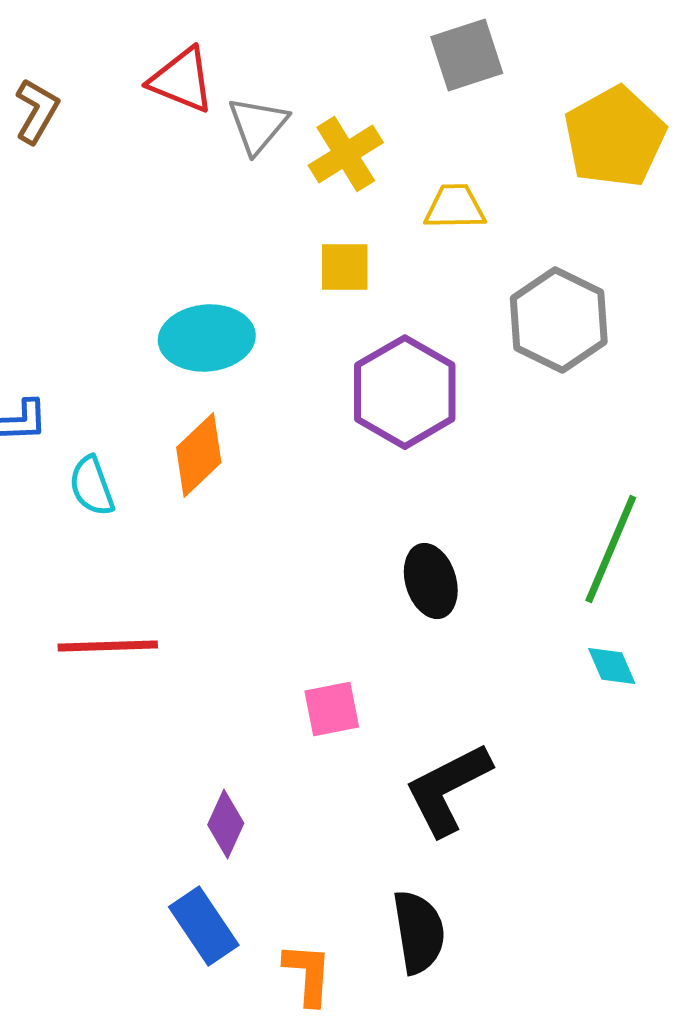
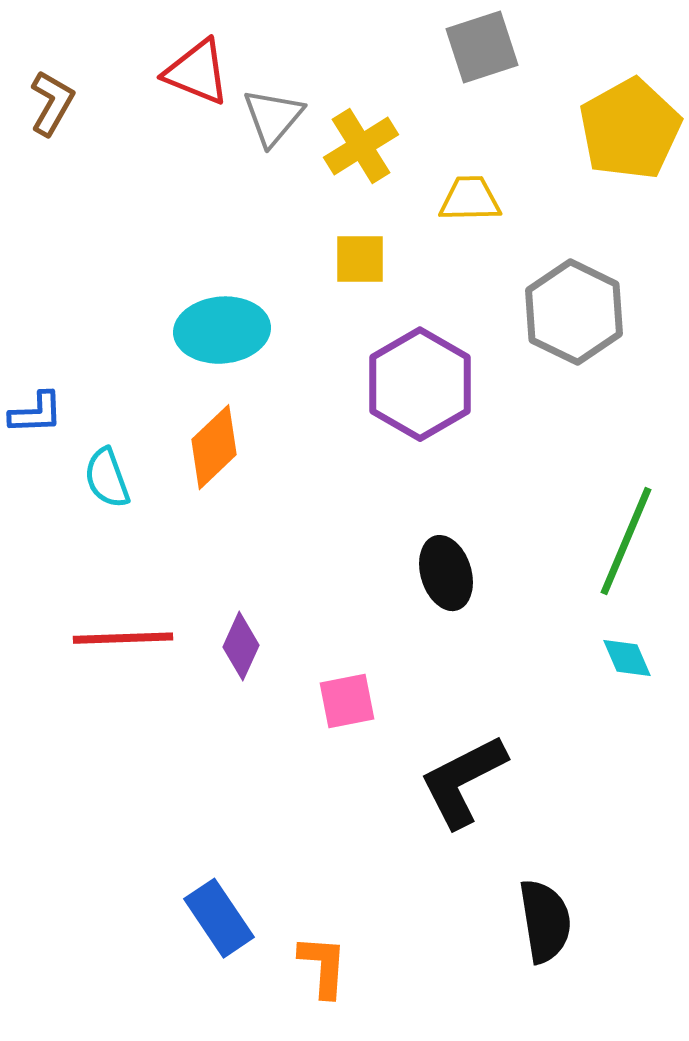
purple diamond: (226, 824) -> (241, 646), moved
black semicircle: (419, 932) -> (545, 921), moved

